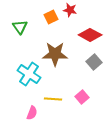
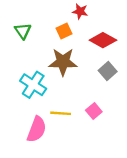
orange square: (51, 17) -> (64, 31), moved
pink semicircle: (32, 113) -> (37, 129), size x1.6

